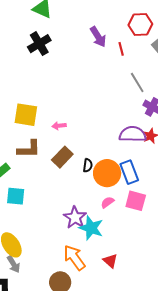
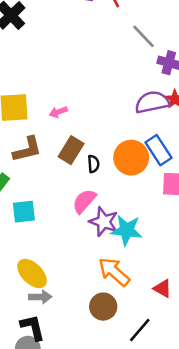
black semicircle: (88, 165) -> (93, 164), moved
pink semicircle: (107, 202) -> (84, 201), moved, size x1.5
red triangle: (110, 261) -> (163, 288), moved
gray arrow: (14, 264) -> (40, 297), turned -48

